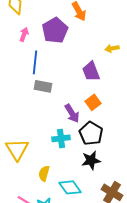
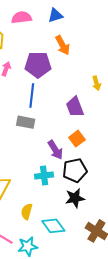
purple pentagon: (55, 30) -> (38, 65), turned 30
yellow arrow: (112, 48) -> (96, 83), turned -96
blue line: (35, 62) -> (32, 95), moved
black pentagon: (91, 133) -> (75, 170), turned 30

